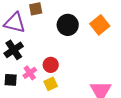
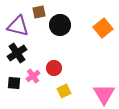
black circle: (68, 25) -> (60, 25), moved
yellow square: (51, 84) -> (64, 91), moved

